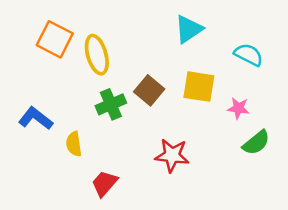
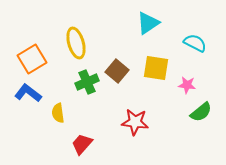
orange square: (55, 39) -> (32, 59), moved, turned 32

